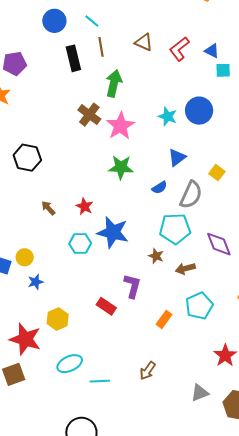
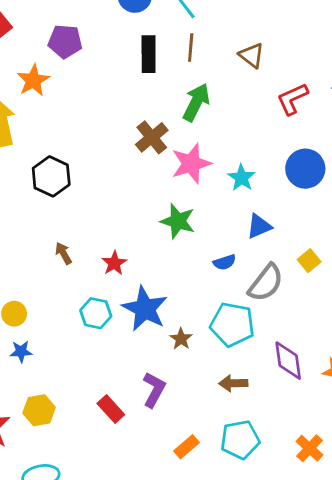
red L-shape: (179, 49) -> (292, 99), moved
cyan star: (168, 116) -> (242, 178), moved
brown star: (156, 256) -> (181, 339), moved

